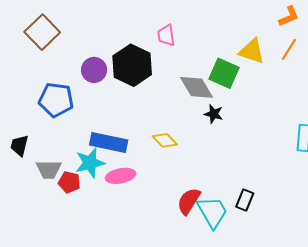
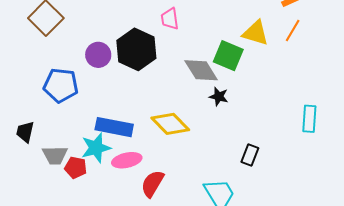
yellow diamond: (165, 140) -> (170, 124), size x1.5
black rectangle: (245, 200) -> (250, 155), moved
red semicircle: (189, 201) -> (152, 184), moved

